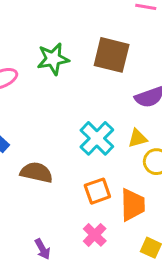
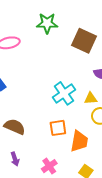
green star: (53, 59) -> (47, 23), moved
brown semicircle: (36, 172) -> (15, 127), moved
pink cross: (95, 235) -> (49, 166), moved

